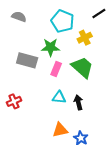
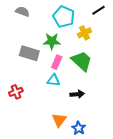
cyan triangle: (59, 97) -> (53, 80), moved
black arrow: (78, 102) -> (77, 94), turned 96
orange triangle: (60, 130) -> (59, 120), turned -42

